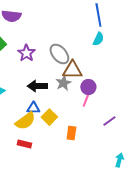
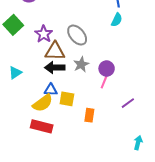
brown triangle: (72, 70) -> (55, 51), moved
yellow square: (49, 117) -> (67, 99), turned -35
red rectangle: (24, 144) -> (42, 126), size x1.5

